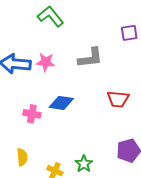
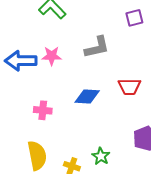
blue diamond: (61, 103) -> (87, 96), moved
yellow semicircle: (22, 157) -> (37, 155), size x1.6

